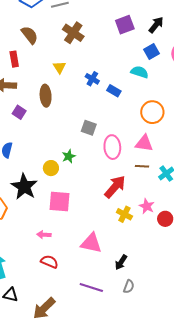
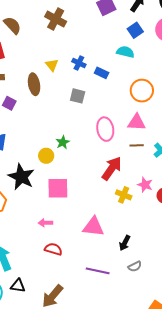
yellow triangle: (60, 67) -> (52, 65), moved
gray square: (89, 128) -> (78, 96), moved
gray semicircle: (129, 287) -> (135, 266), turned 48

